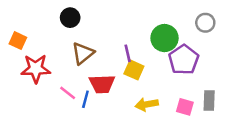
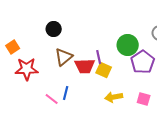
orange square: (18, 41) -> (13, 47), turned 32
red trapezoid: (102, 84) -> (85, 66), moved
pink line: (68, 93) -> (52, 99), moved

